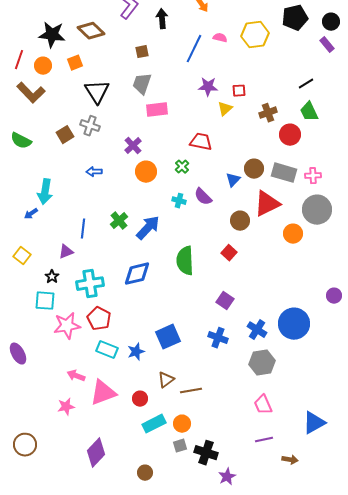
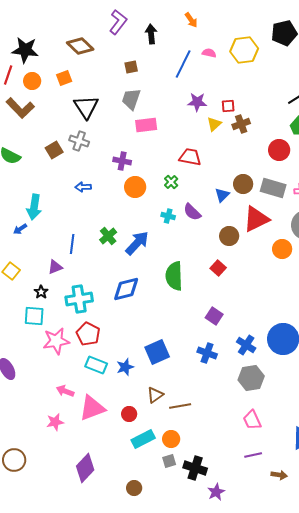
black star: (52, 35) -> (25, 50), moved
brown cross: (268, 113) -> (241, 124), moved
purple cross: (133, 146) -> (122, 161), turned -36

